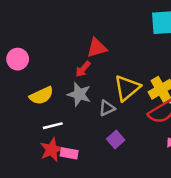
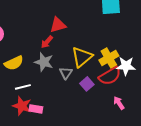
gray triangle: (107, 108) -> (66, 73), turned -32
purple square: (116, 140) -> (87, 84), moved
red star: (52, 150) -> (22, 106), turned -30

